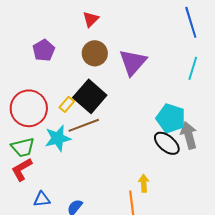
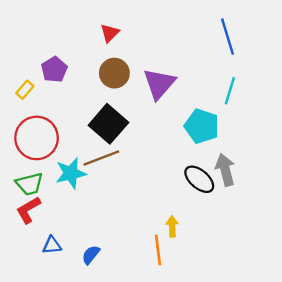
yellow rectangle: (67, 104) -> (25, 90), moved
cyan pentagon: (171, 118) -> (202, 126), moved

